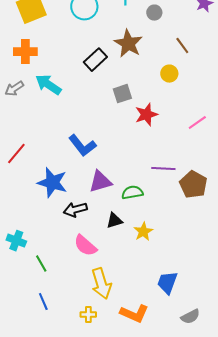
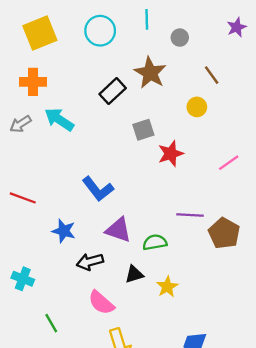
red line: (16, 154) -> (23, 198), turned 70
purple triangle: (100, 182) -> (118, 230), turned 35
blue star: (52, 183) -> (64, 231), size x0.7
cyan cross: (16, 241) -> (23, 279), moved

